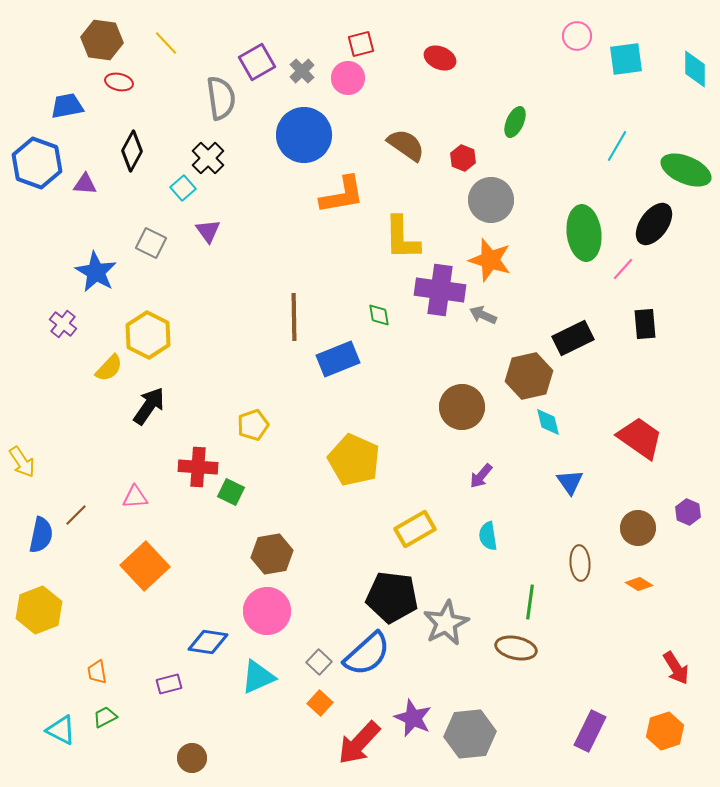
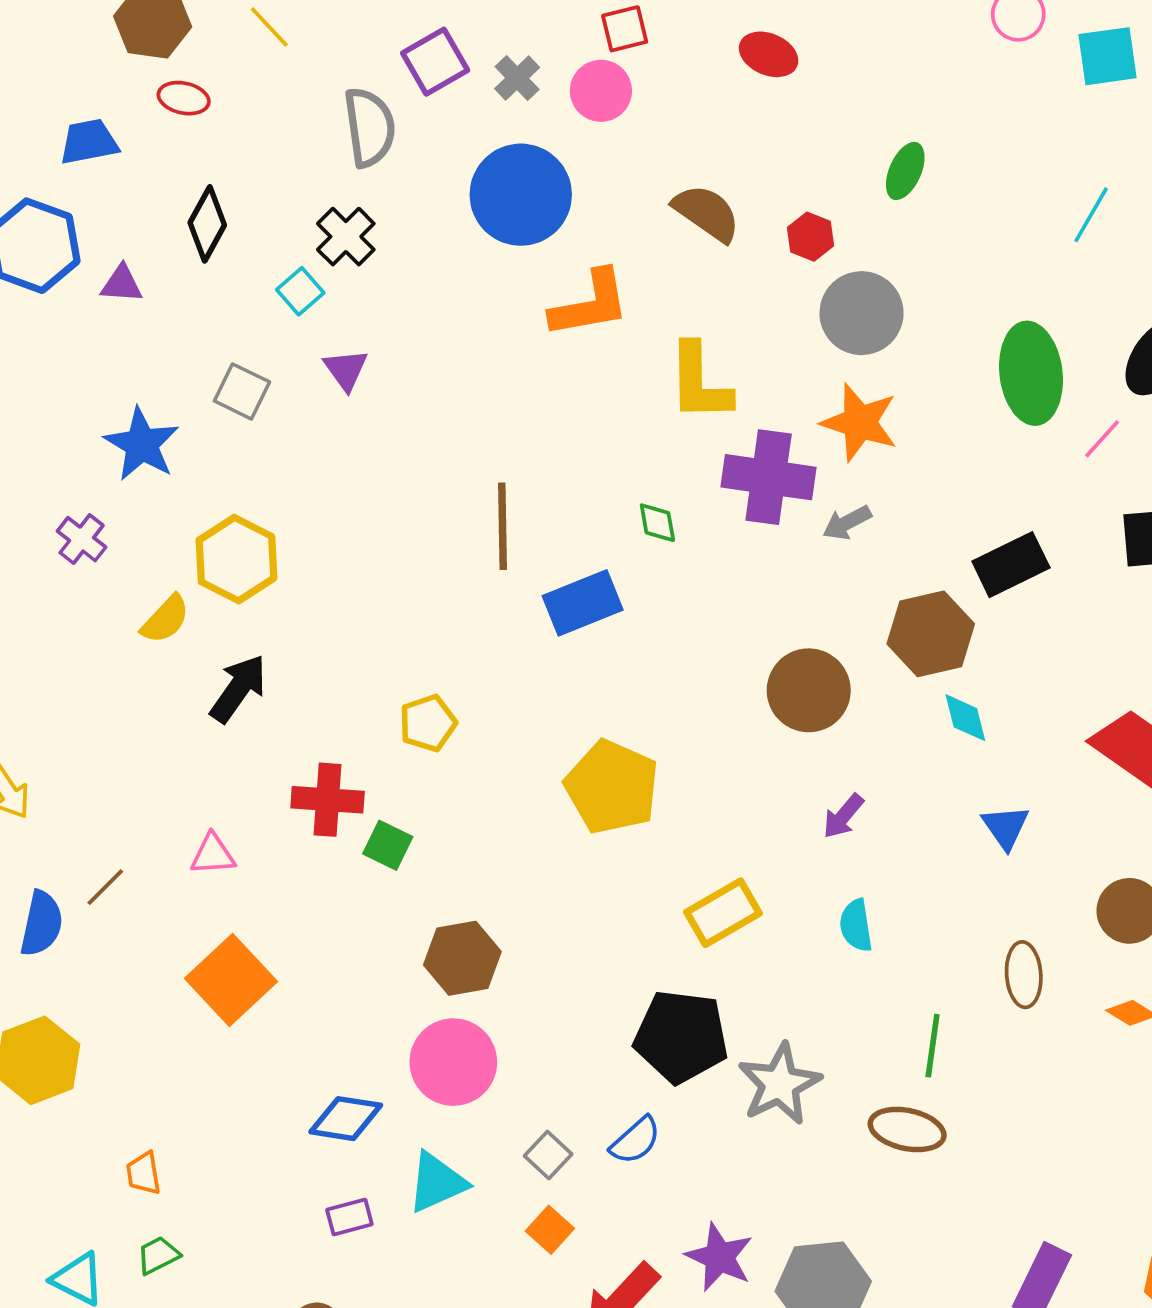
gray arrow: (483, 315) -> (847, 523), turned -52
blue semicircle: (367, 654) -> (636, 1140), size x0.6
purple rectangle: (169, 684) -> (349, 1217), moved

